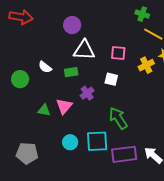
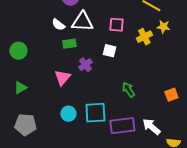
white semicircle: (45, 67) -> (58, 25), moved
green triangle: (44, 110) -> (20, 88), moved, turned -40
green arrow: (118, 118) -> (128, 90), moved, size x0.7

